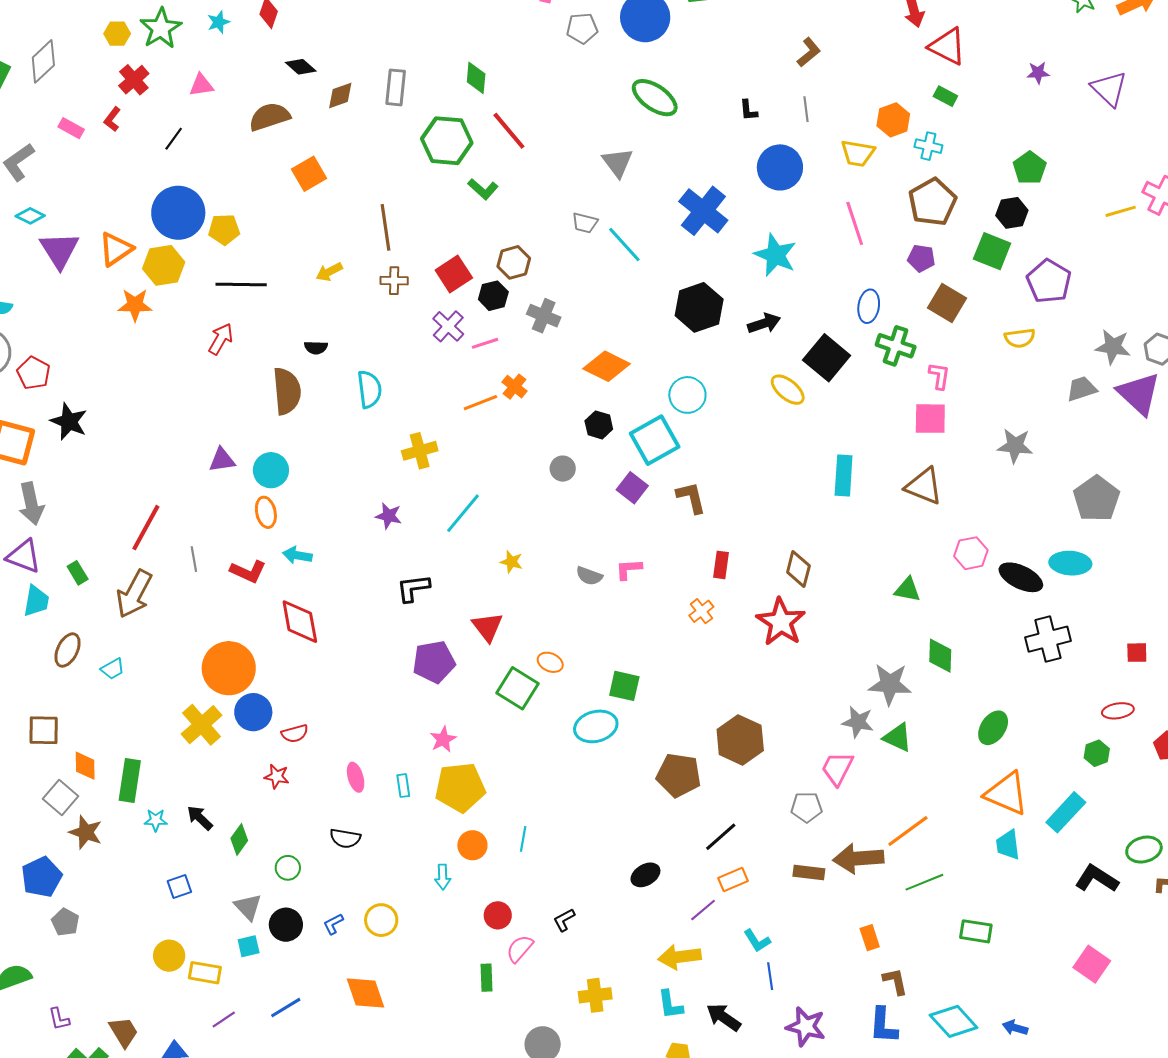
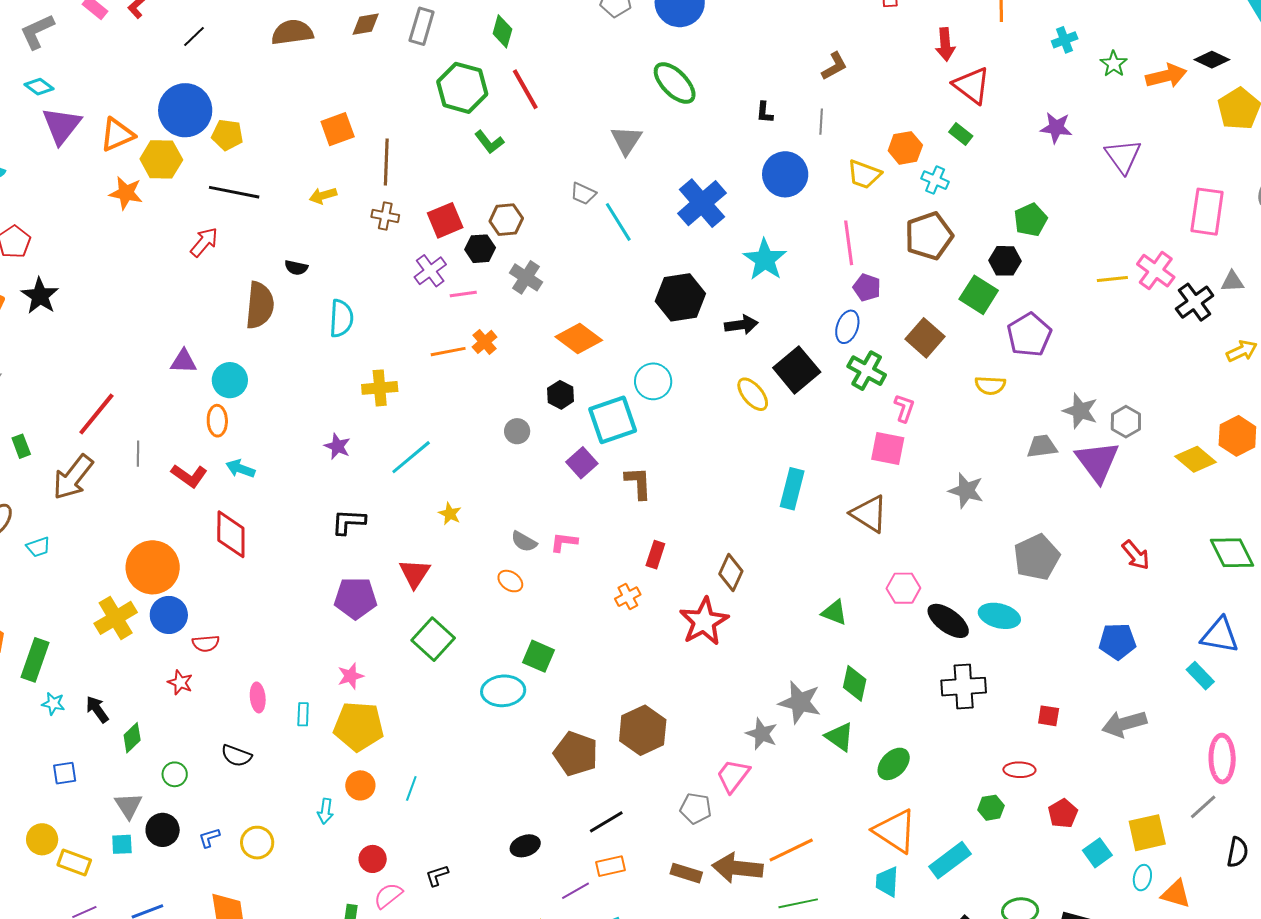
purple star: (1038, 73) -> (1056, 128), size x1.4
orange square: (309, 174) -> (338, 129), moved
purple pentagon: (921, 258) -> (867, 288), moved
orange ellipse: (550, 662) -> (510, 581), moved
green triangle: (897, 738) -> (840, 737), moved

